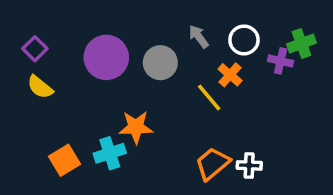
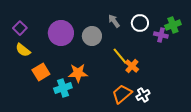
orange cross: (230, 75) -> (132, 66), moved
orange square: (64, 160) -> (41, 72), moved
white cross: (249, 165) -> (143, 95), turned -32

